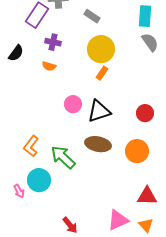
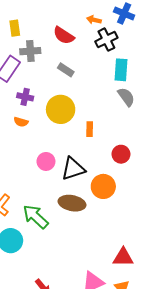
yellow circle: (101, 49) -> (61, 109), moved
orange rectangle: (102, 73) -> (90, 129), moved, turned -32
red circle: (145, 113) -> (121, 154), moved
orange circle: (137, 151) -> (103, 186), moved

